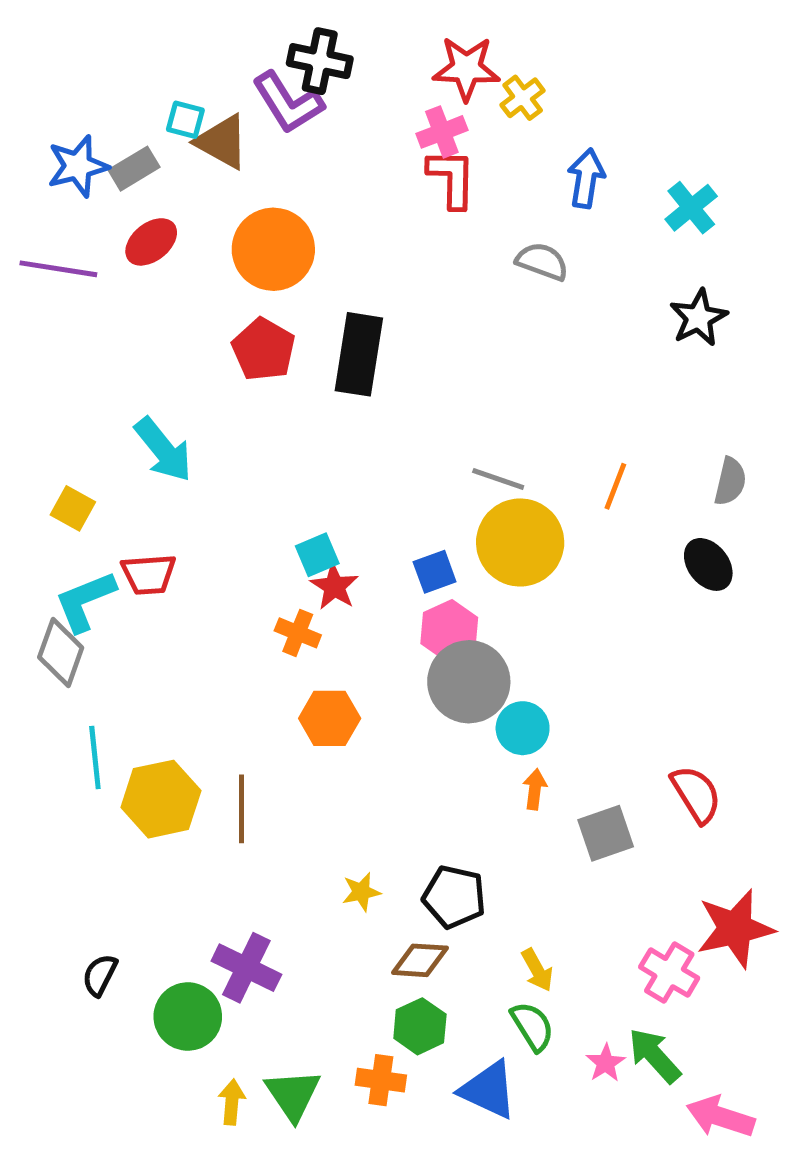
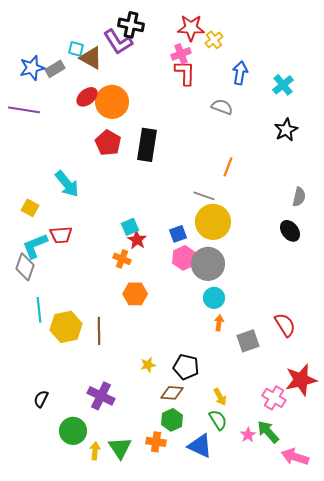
red ellipse: (151, 242) -> (87, 97), moved
orange line: (615, 486) -> (228, 167), moved
gray circle: (469, 682) -> (208, 264), moved
green circle: (188, 1017) -> (73, 431), moved

